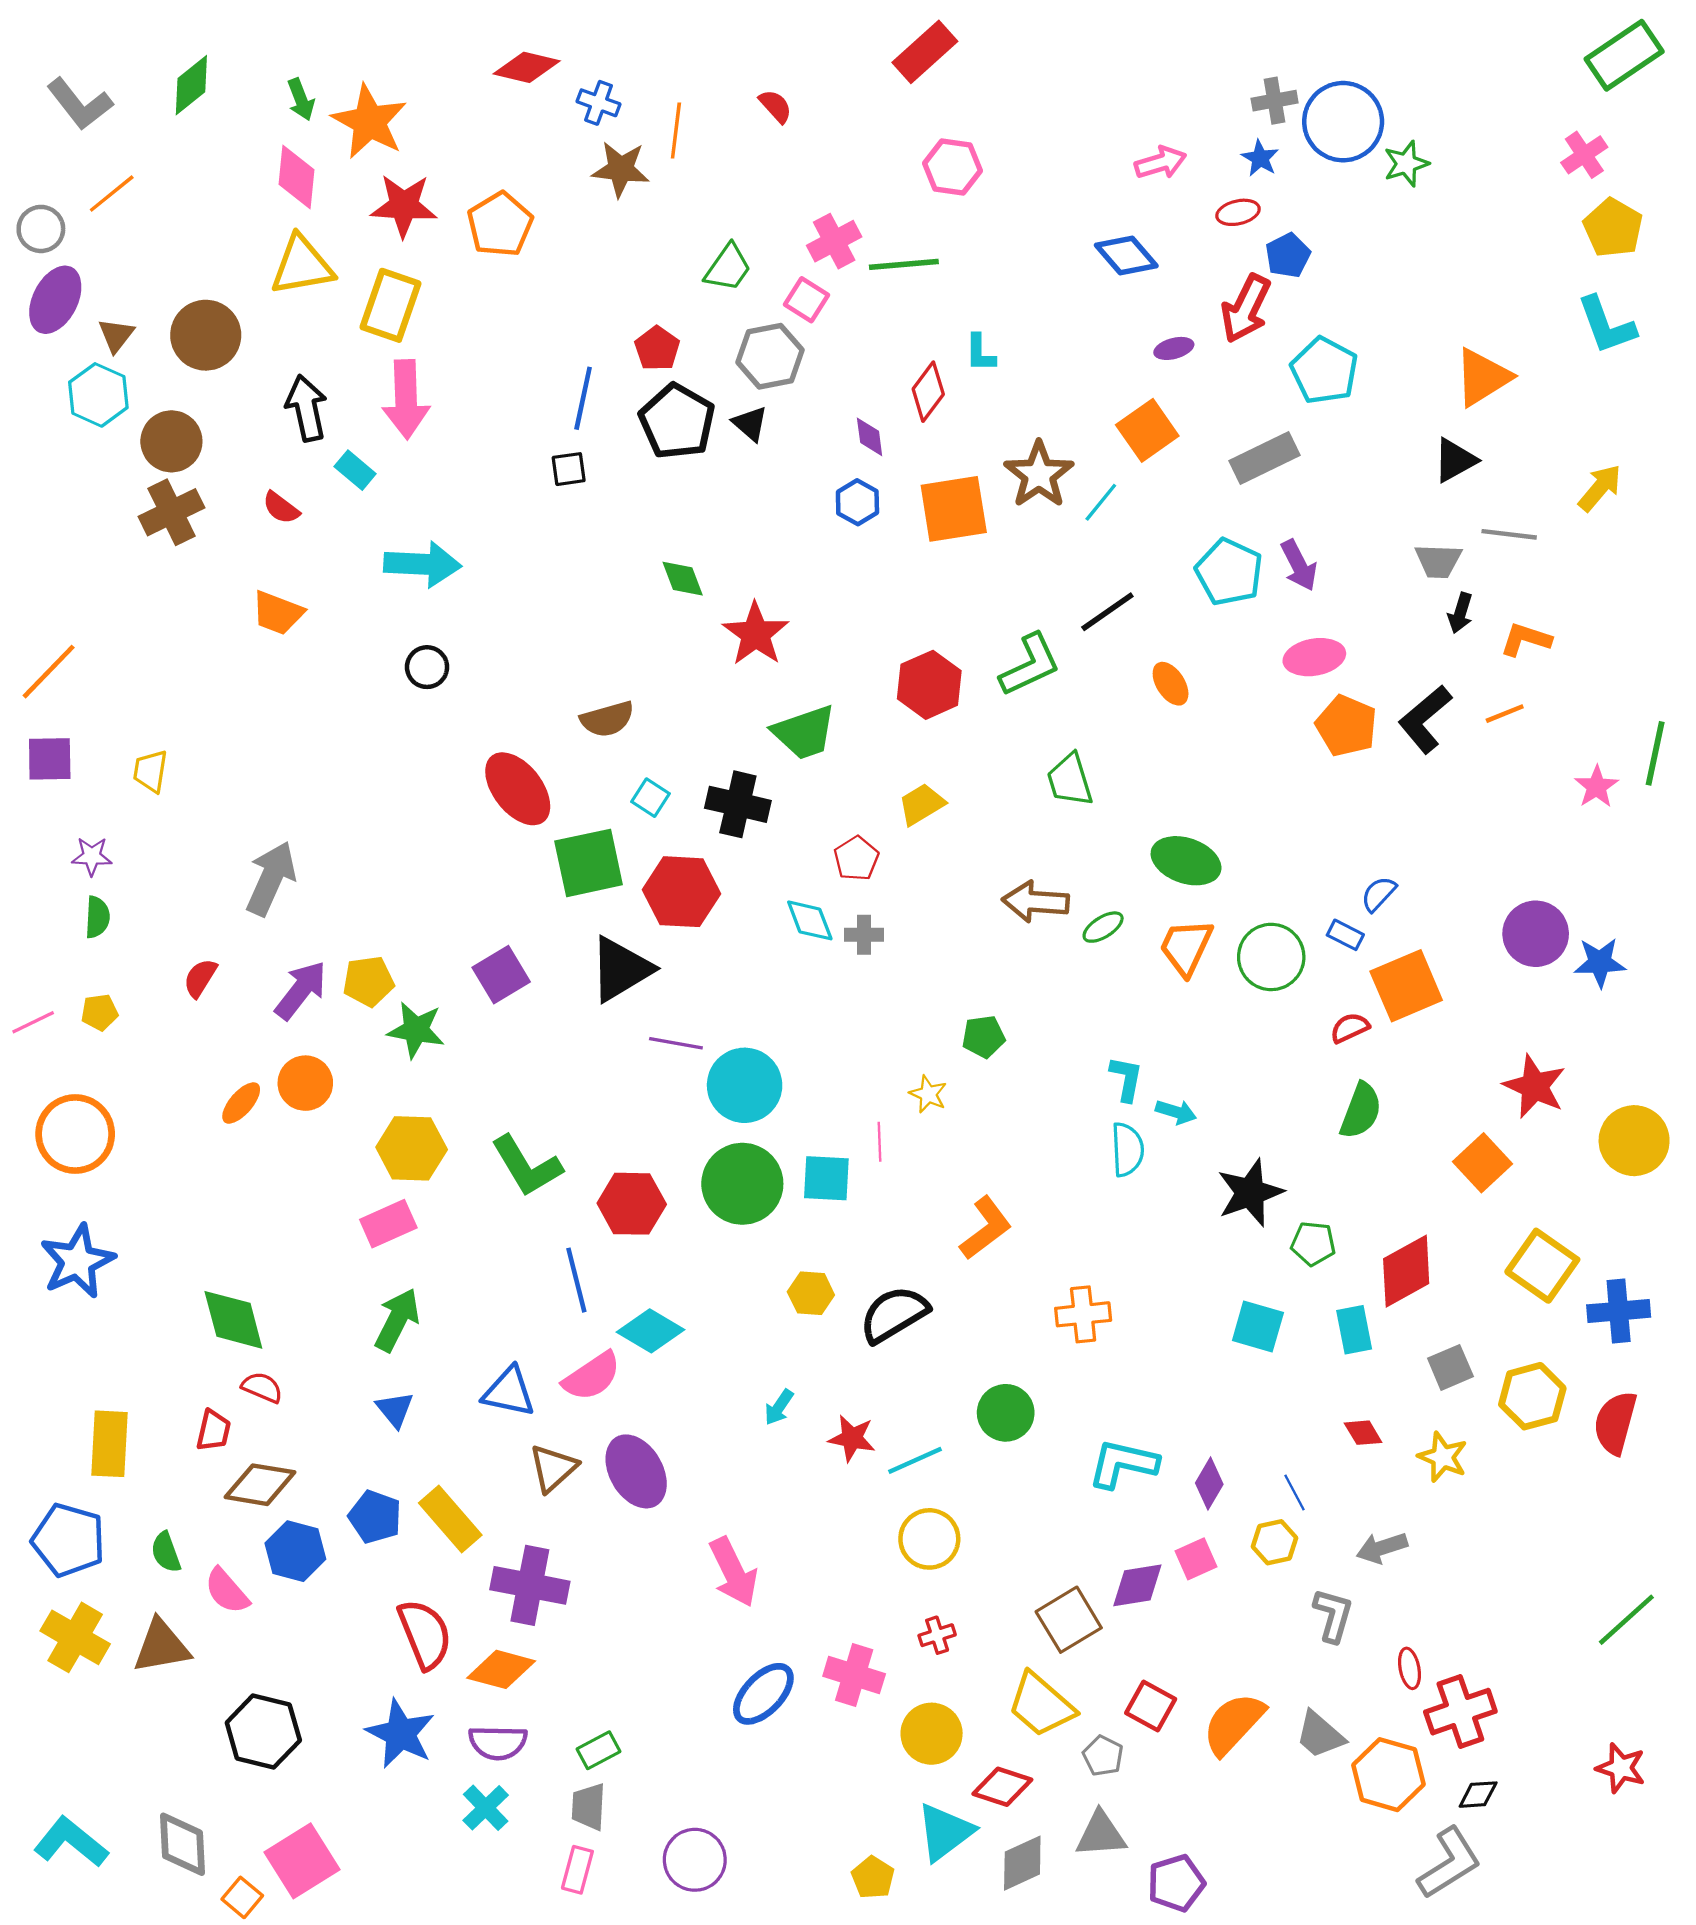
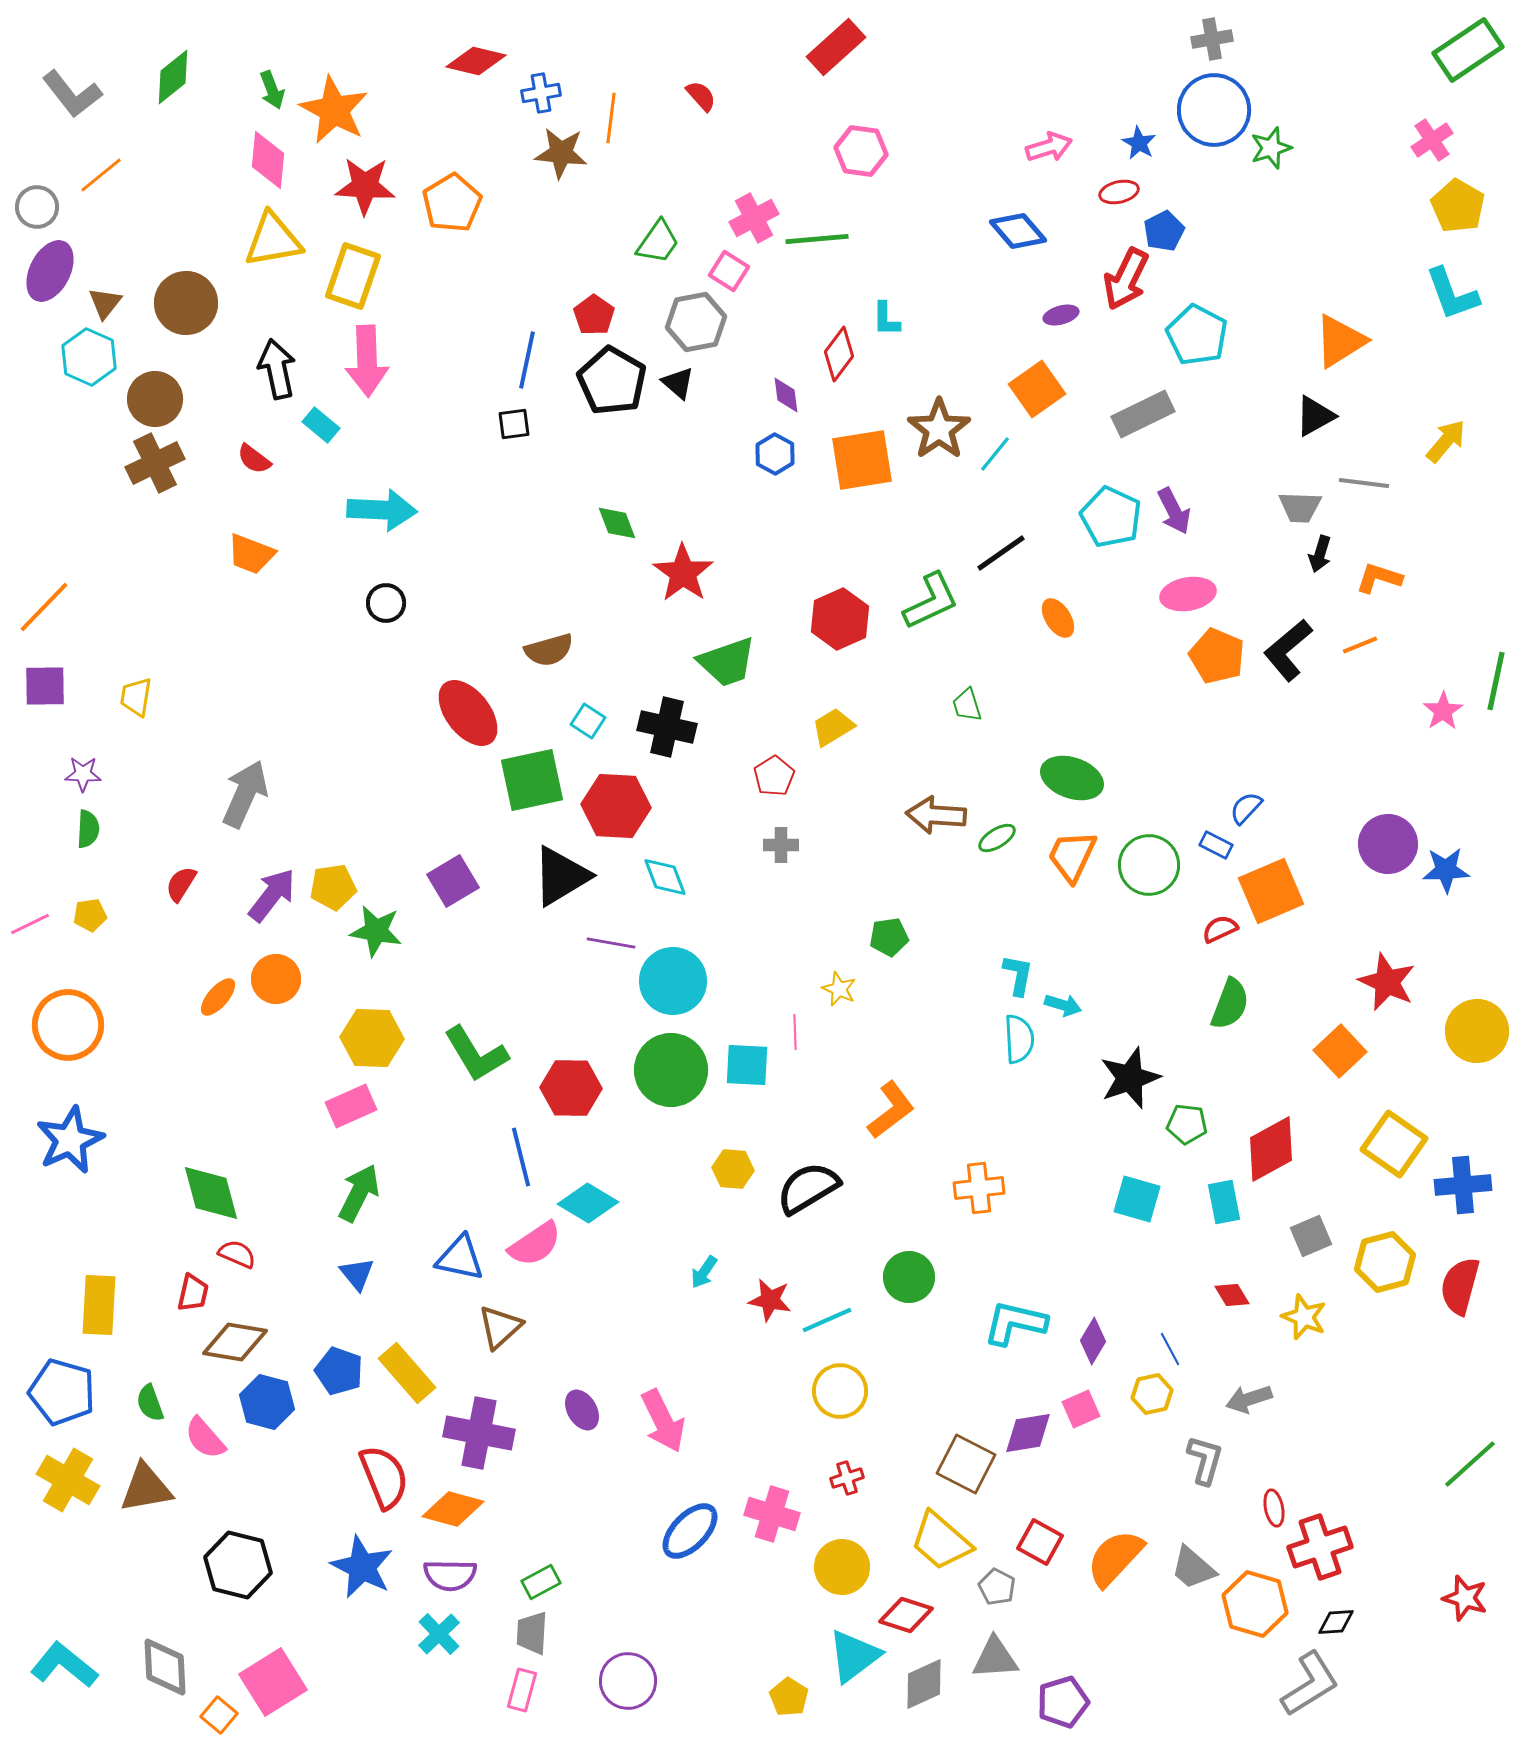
gray cross: (1275, 101) -> (1212, 39), moved
blue cross: (599, 103) -> (541, 93), turned -30
green trapezoid: (1070, 780) -> (967, 705), size x0.7
cyan diamond: (810, 920) -> (665, 877), moved
purple ellipse: (636, 1471) -> (582, 1410), moved, size x0.6
brown square: (1069, 1620) -> (966, 1464), turned -32

